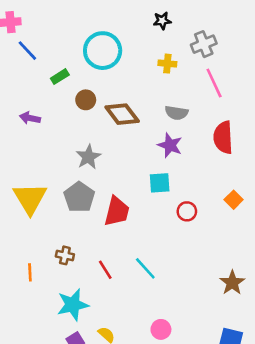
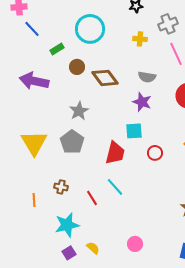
purple arrow: (30, 118) -> (34, 81), size x1.8
red trapezoid: (117, 211) -> (115, 153), moved
cyan line: (145, 268) -> (115, 187), moved

